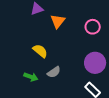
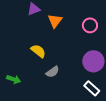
green arrow: (31, 77) -> (14, 79), moved

